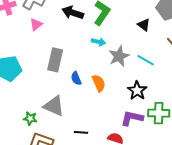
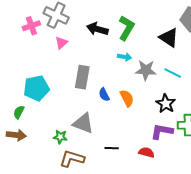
black triangle: (144, 25) -> (169, 38), size x1.5
gray star: (119, 56) -> (146, 70), turned 30

